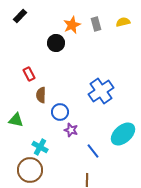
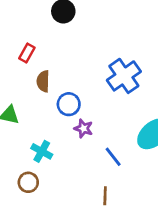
red rectangle: (29, 74) -> (27, 53), turned 56
brown circle: (30, 170) -> (28, 182), size x0.6

